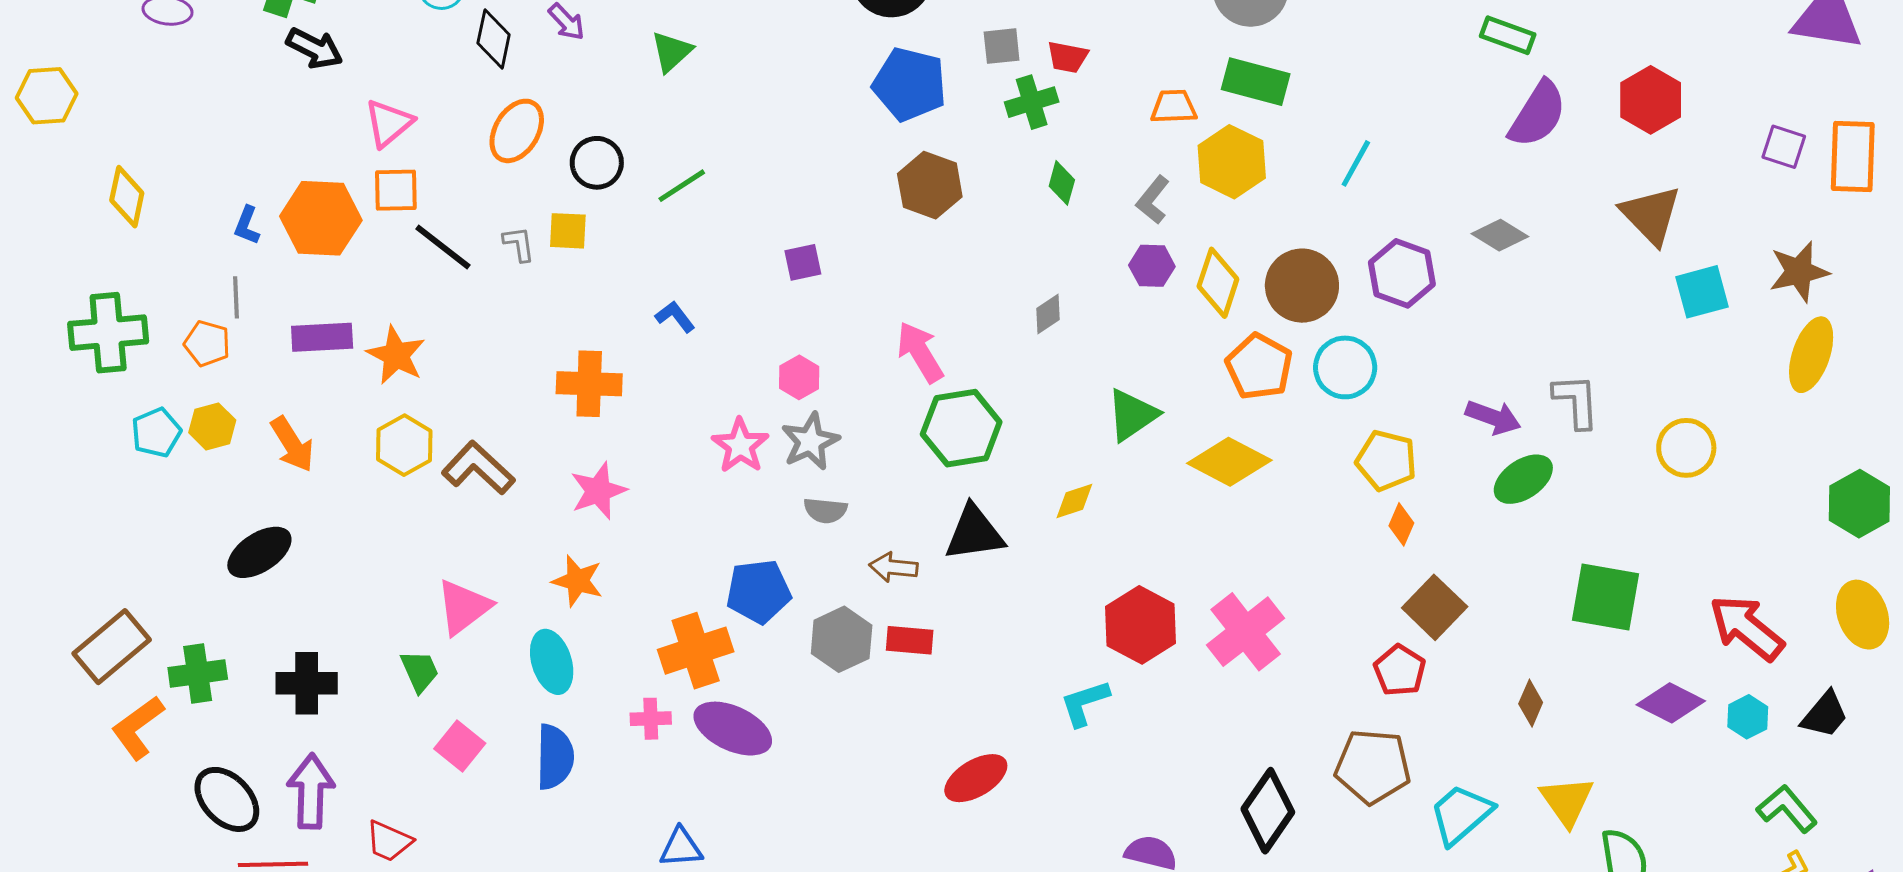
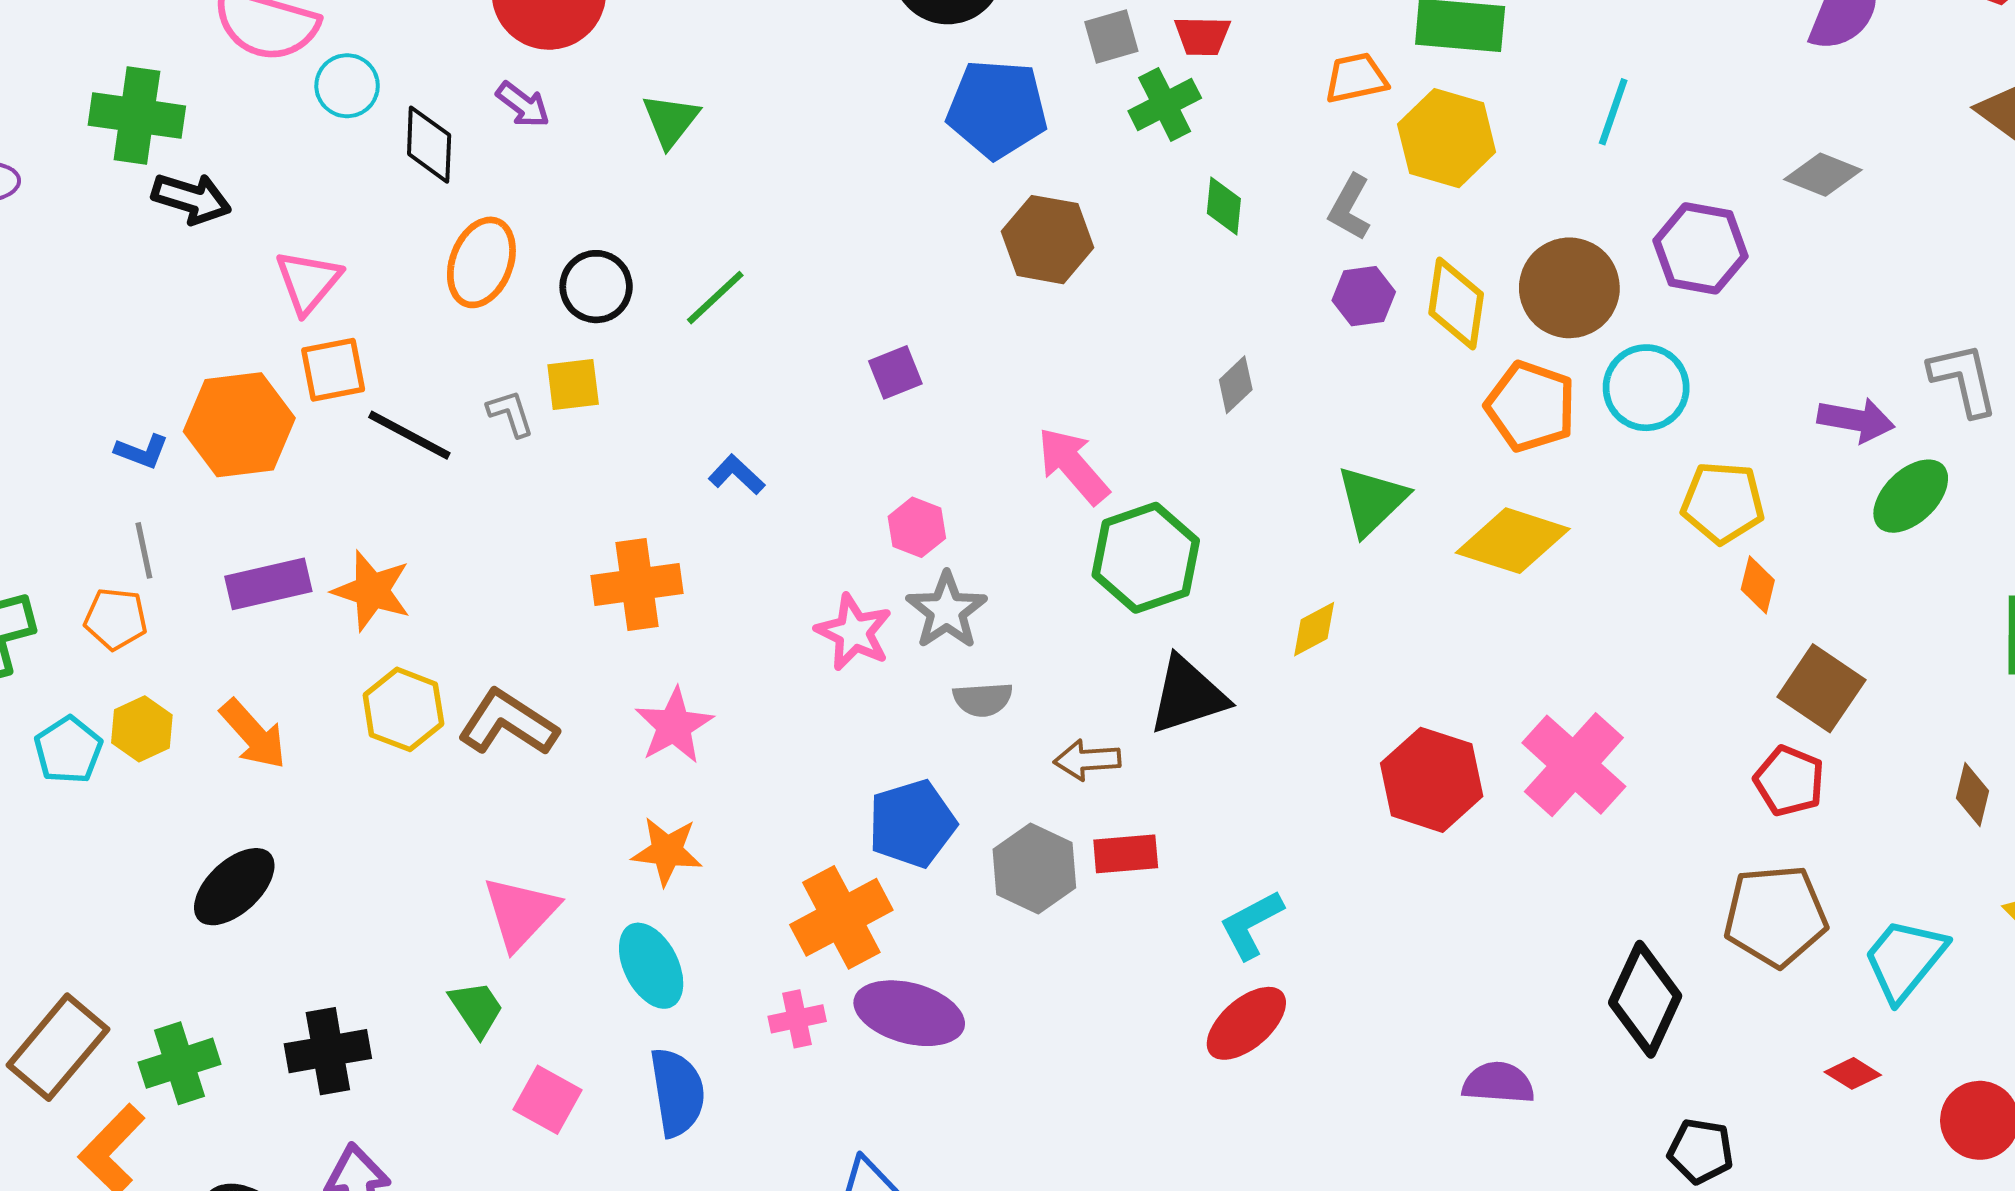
blue L-shape: (247, 225) -> (142, 451), turned -81
cyan L-shape: (1085, 703) -> (1251, 924), moved

